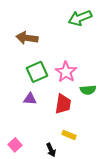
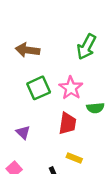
green arrow: (80, 18) -> (86, 47), moved, turned -40
purple triangle: (30, 99) -> (23, 132), moved, turned 40

